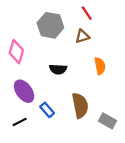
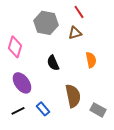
black semicircle: (58, 69) -> (53, 63), turned 63
blue rectangle: (47, 110) -> (43, 109), moved

